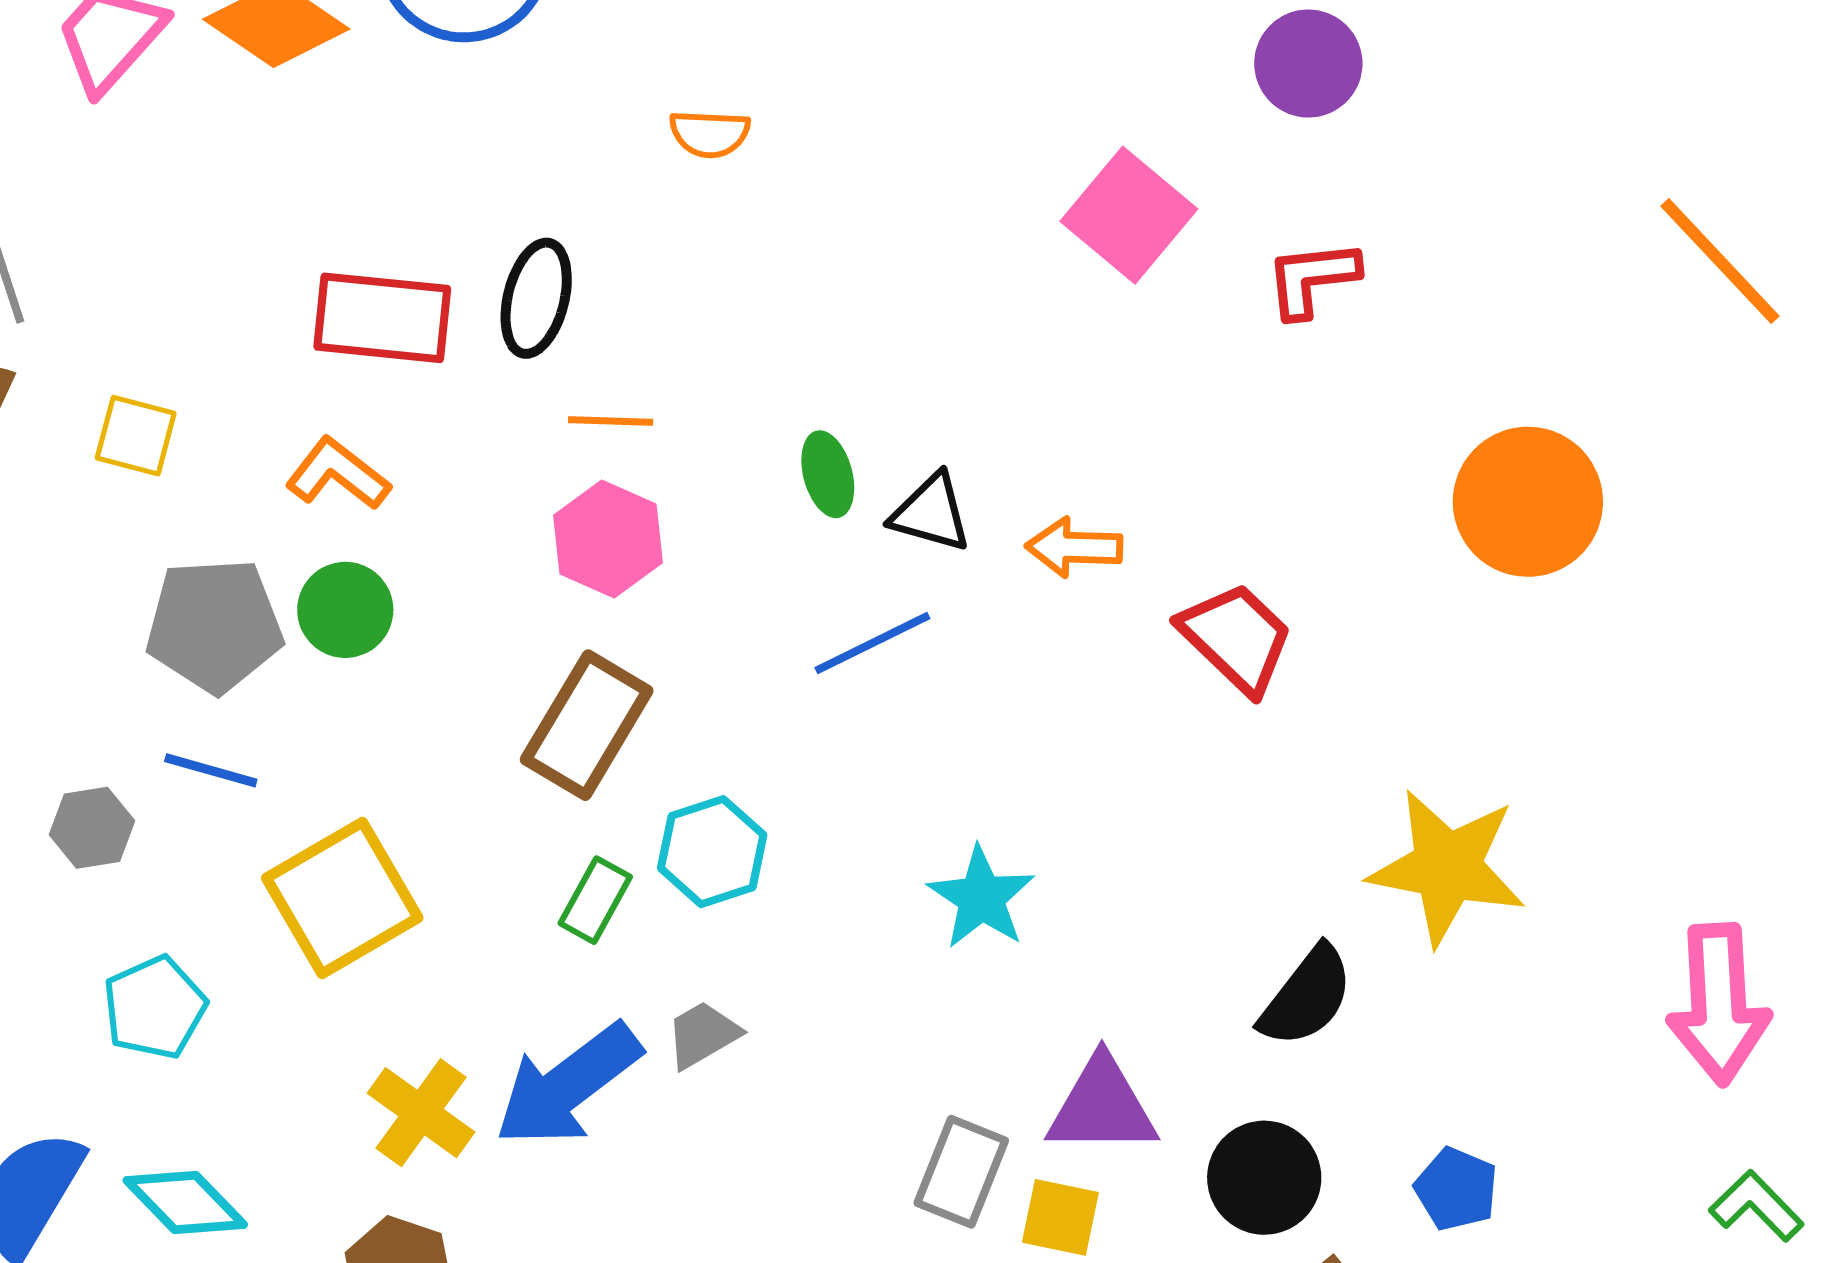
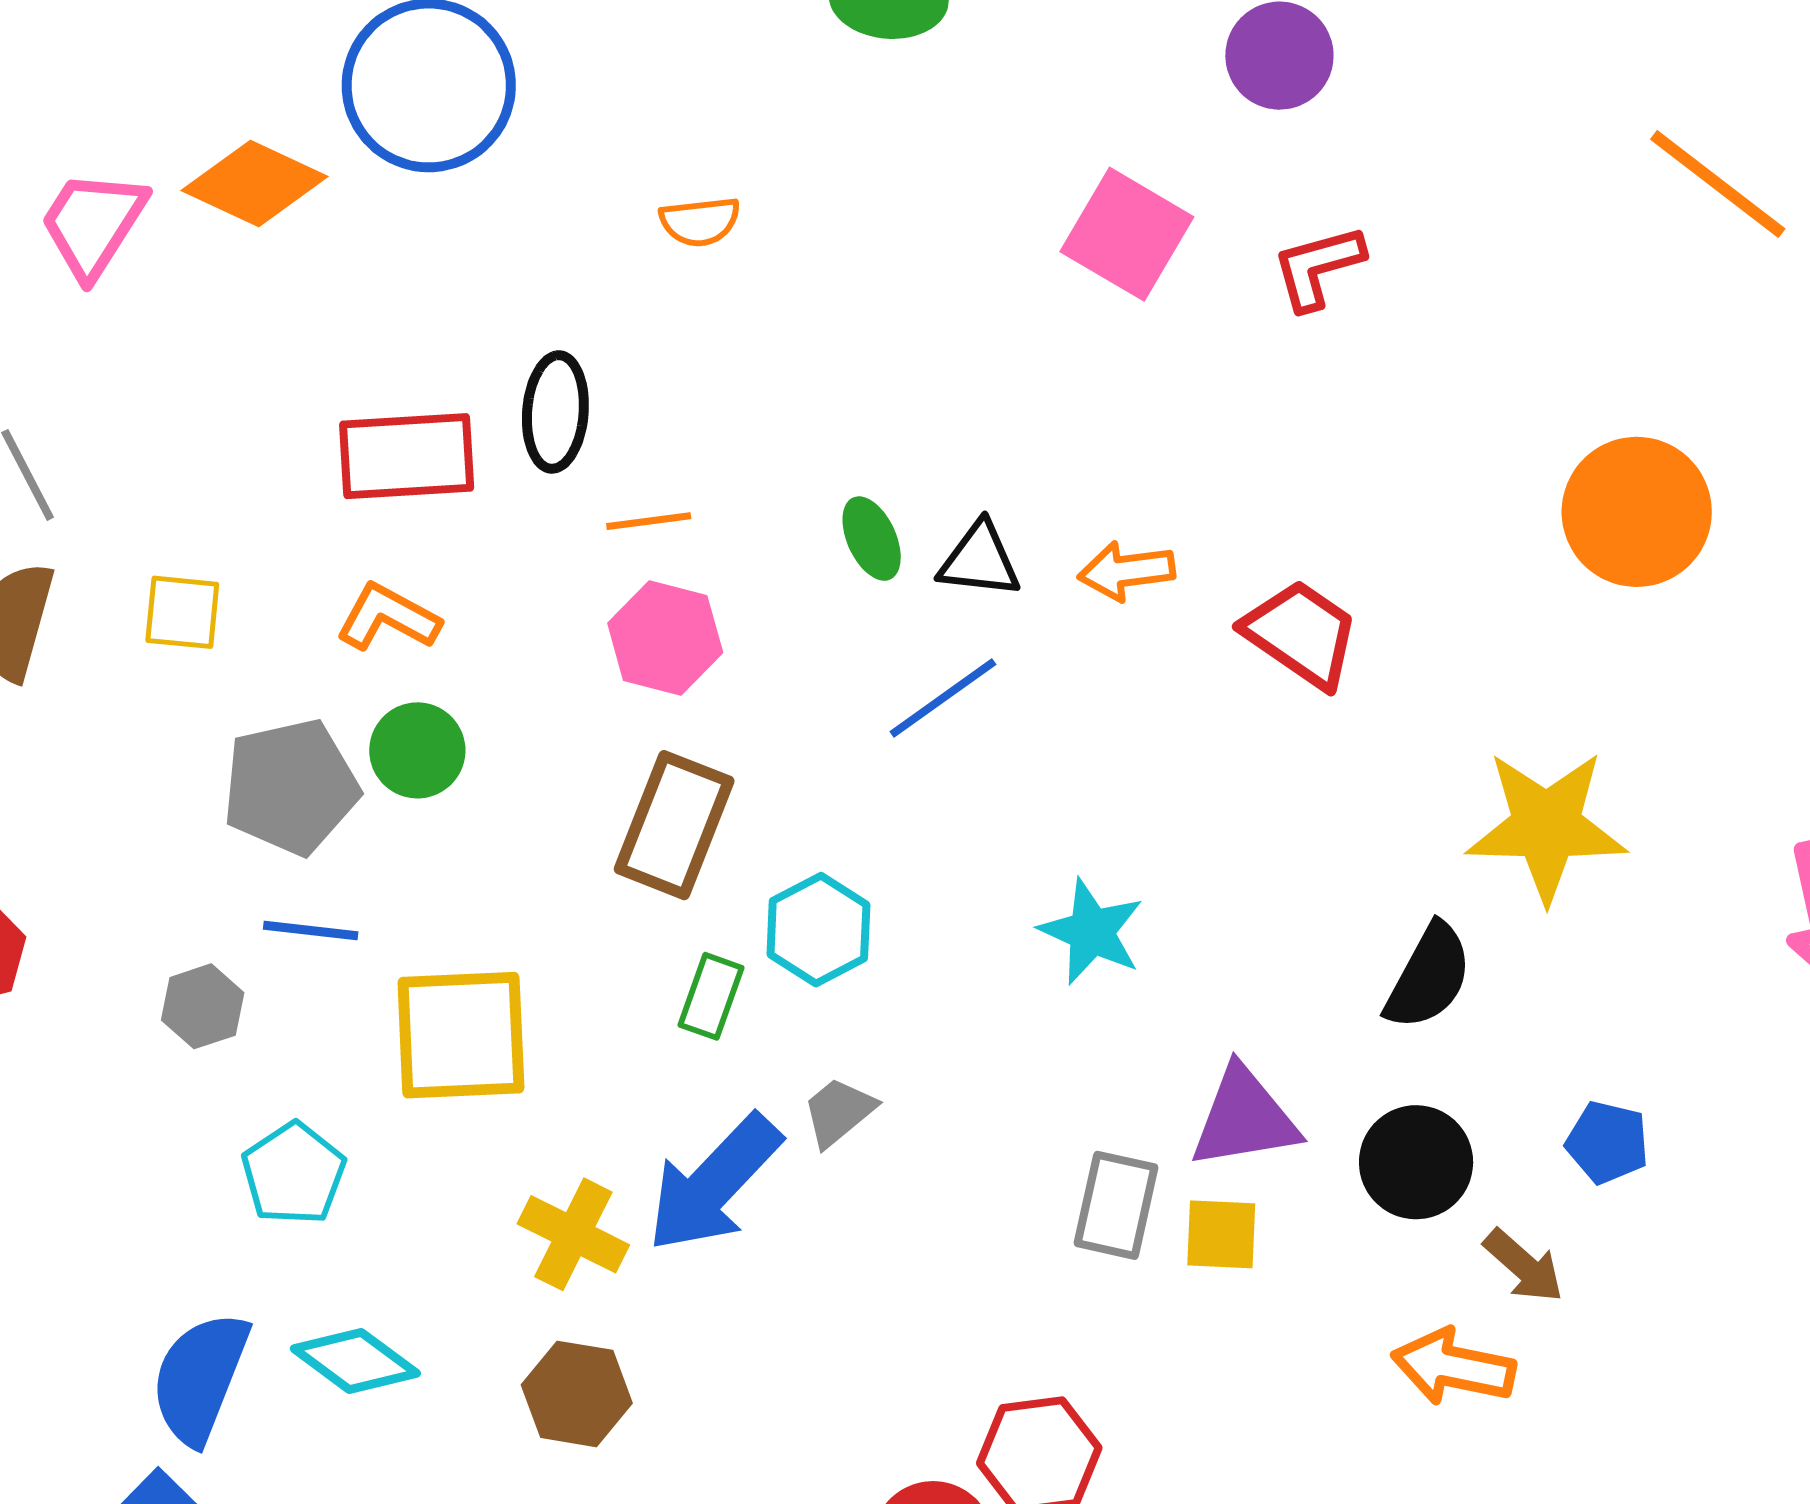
orange circle: (1528, 502) -> (1637, 512), moved
yellow square: (342, 898) -> (461, 1035), turned 37

